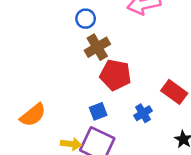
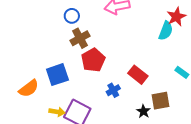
red pentagon: (116, 75) -> (93, 60), turned 30
blue square: (98, 111) -> (57, 75), moved, size x1.6

